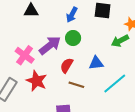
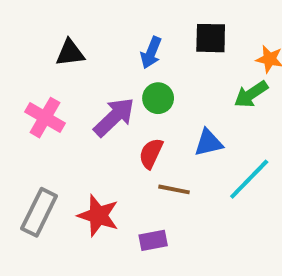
pink cross: (25, 55) -> (45, 118), moved
red star: (37, 81) -> (98, 216), moved

